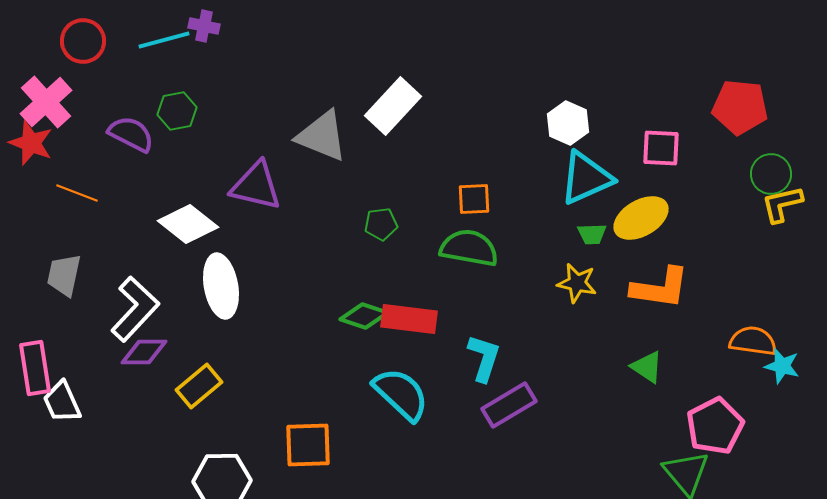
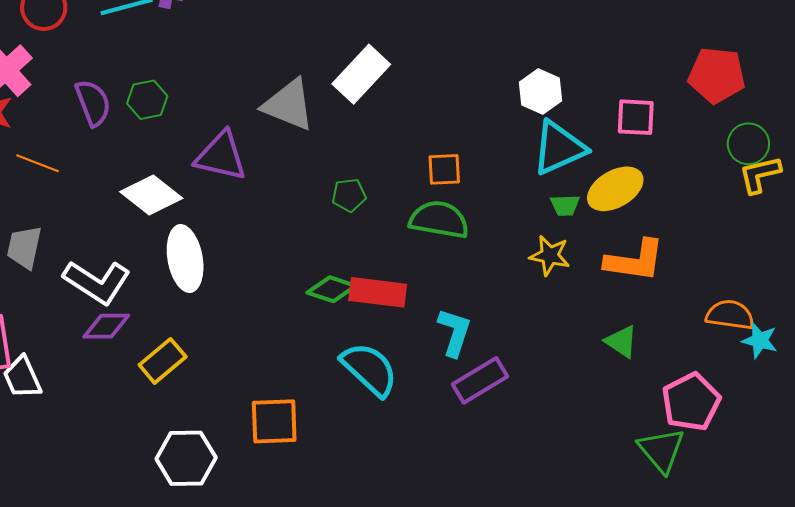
green hexagon: (177, 111) -> (147, 100), moved
purple semicircle: (131, 134) -> (93, 103), turned 42
white L-shape: (135, 309) -> (97, 282), turned 80

